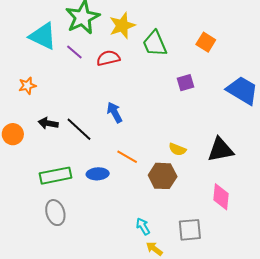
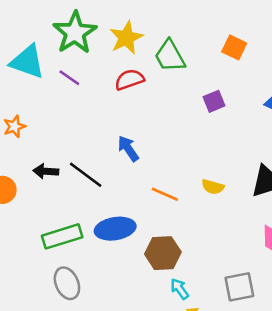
red semicircle: (108, 58) -> (129, 80), moved
orange line: (127, 157) -> (165, 194), moved
blue ellipse: (98, 174) -> (115, 229), size x1.4
brown hexagon: (163, 176) -> (163, 253), moved

